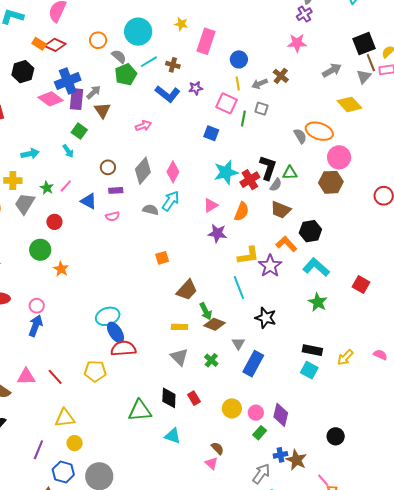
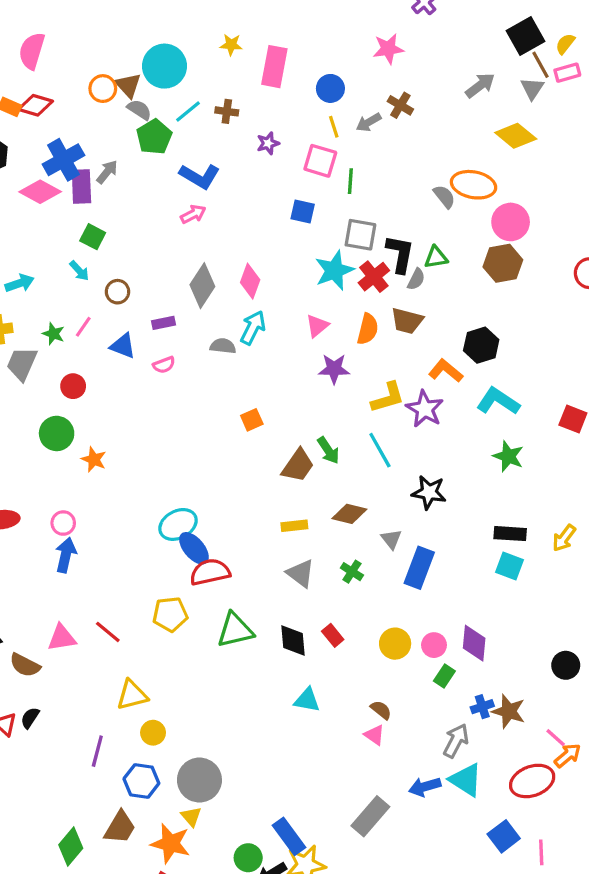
pink star: (297, 43) -> (388, 49), moved
blue L-shape: (168, 94) -> (200, 176), moved
gray square: (261, 109) -> (360, 235), moved, size x1.5
brown triangle: (102, 110) -> (128, 85), moved
brown circle: (108, 167) -> (118, 292), moved
brown trapezoid: (281, 210) -> (407, 321), moved
green arrow: (206, 311) -> (328, 450), moved
green triangle: (140, 411) -> (235, 630), moved

